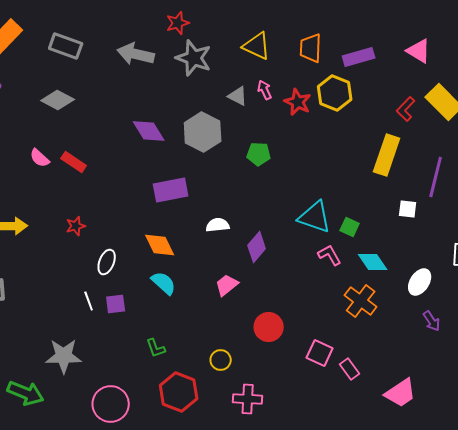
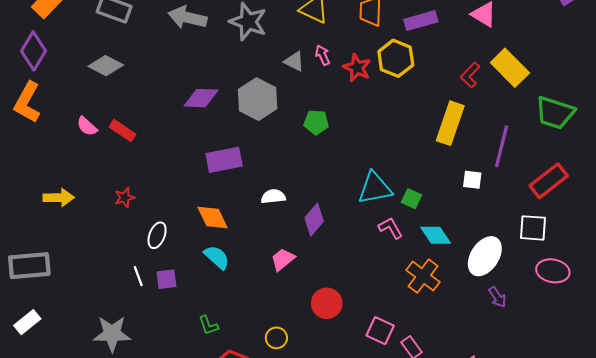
purple diamond: (149, 131) -> (201, 98), turned -56
cyan triangle: (315, 217) -> (375, 188), turned -30
white ellipse: (420, 282) -> (485, 256), size x1.4

